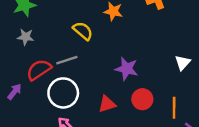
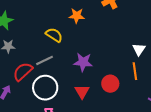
purple star: (127, 69) -> (83, 62), moved
red triangle: (107, 104) -> (82, 92), turned -35
orange line: (174, 108) -> (135, 71), moved

